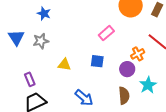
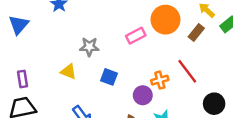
pink rectangle: (106, 33) -> (136, 36), moved
gray star: (41, 41) -> (89, 47), moved

